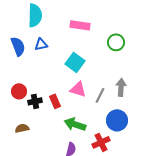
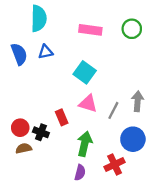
green circle: (116, 42) -> (132, 29), moved
red circle: (19, 91) -> (20, 128), moved
black cross: (35, 101) -> (41, 132), moved, turned 32
green arrow: (75, 124) -> (85, 144), turned 85

